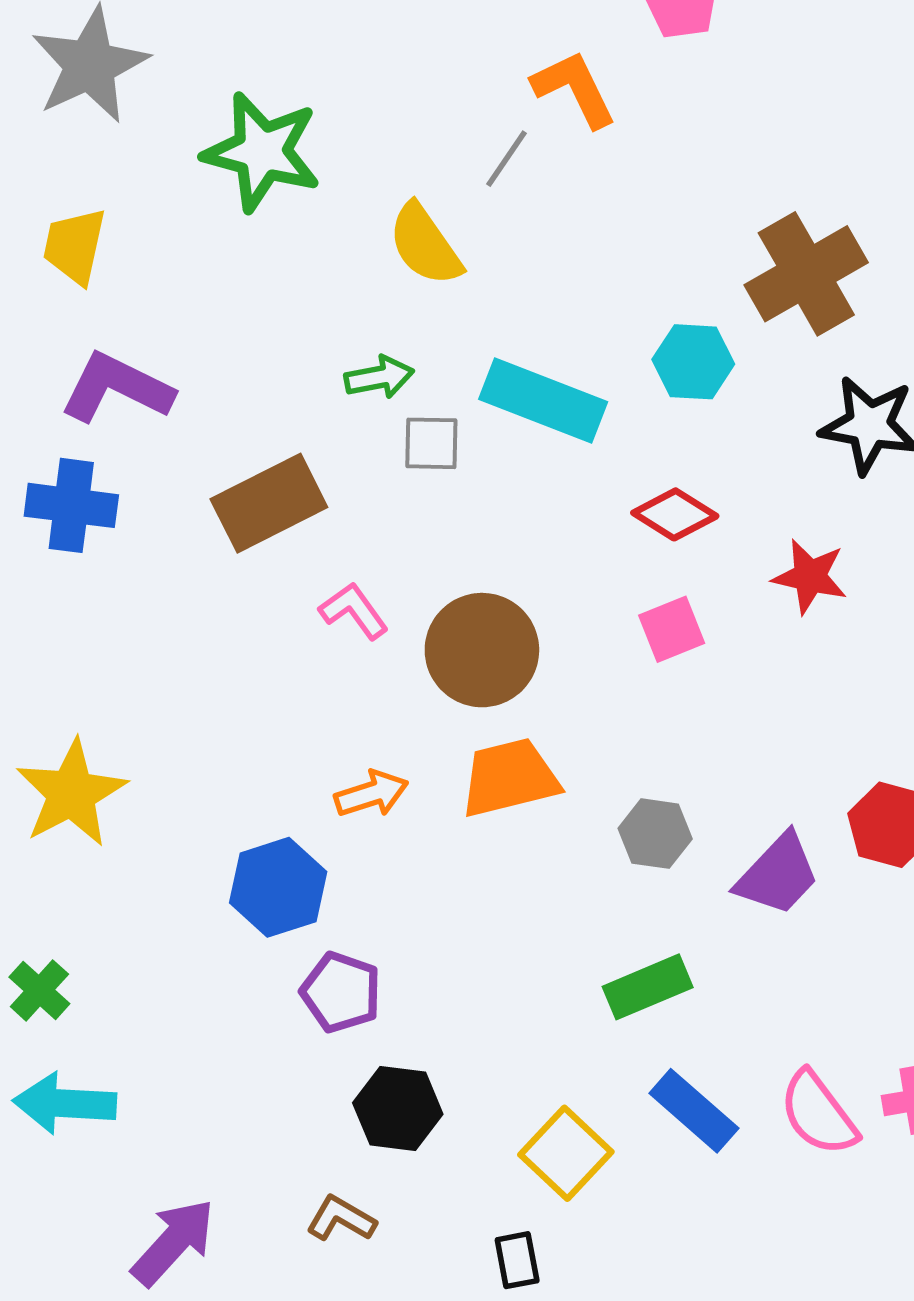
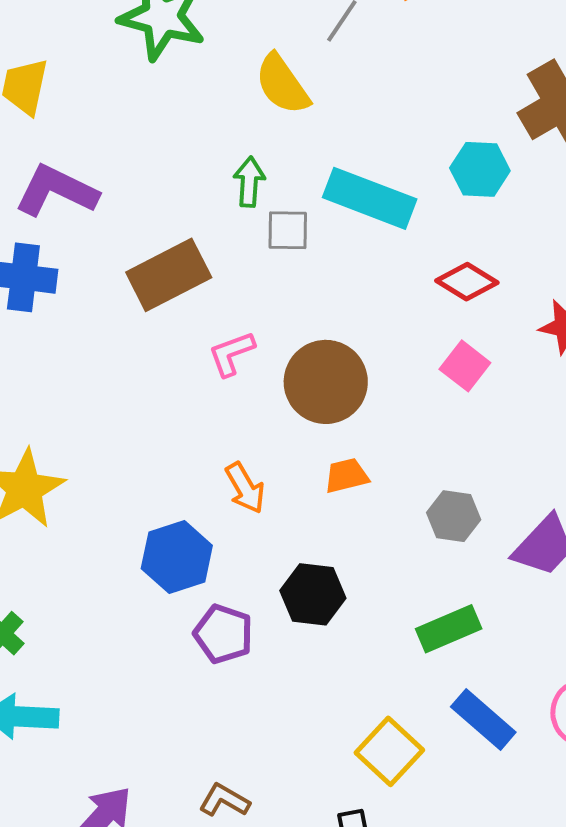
green arrow: (379, 377) -> (249, 182), turned -75
pink L-shape: (354, 611) -> (231, 354), turned -74
pink square: (672, 629) -> (465, 366), turned -30
orange trapezoid: (510, 778) -> (346, 476), size x0.6
orange arrow: (371, 794) -> (245, 488), turned 78
black hexagon: (398, 1109) -> (313, 594), moved

